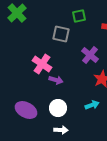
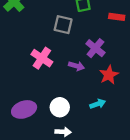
purple arrow: (56, 80) -> (76, 66), moved
purple ellipse: (26, 110) -> (24, 109), turned -45

